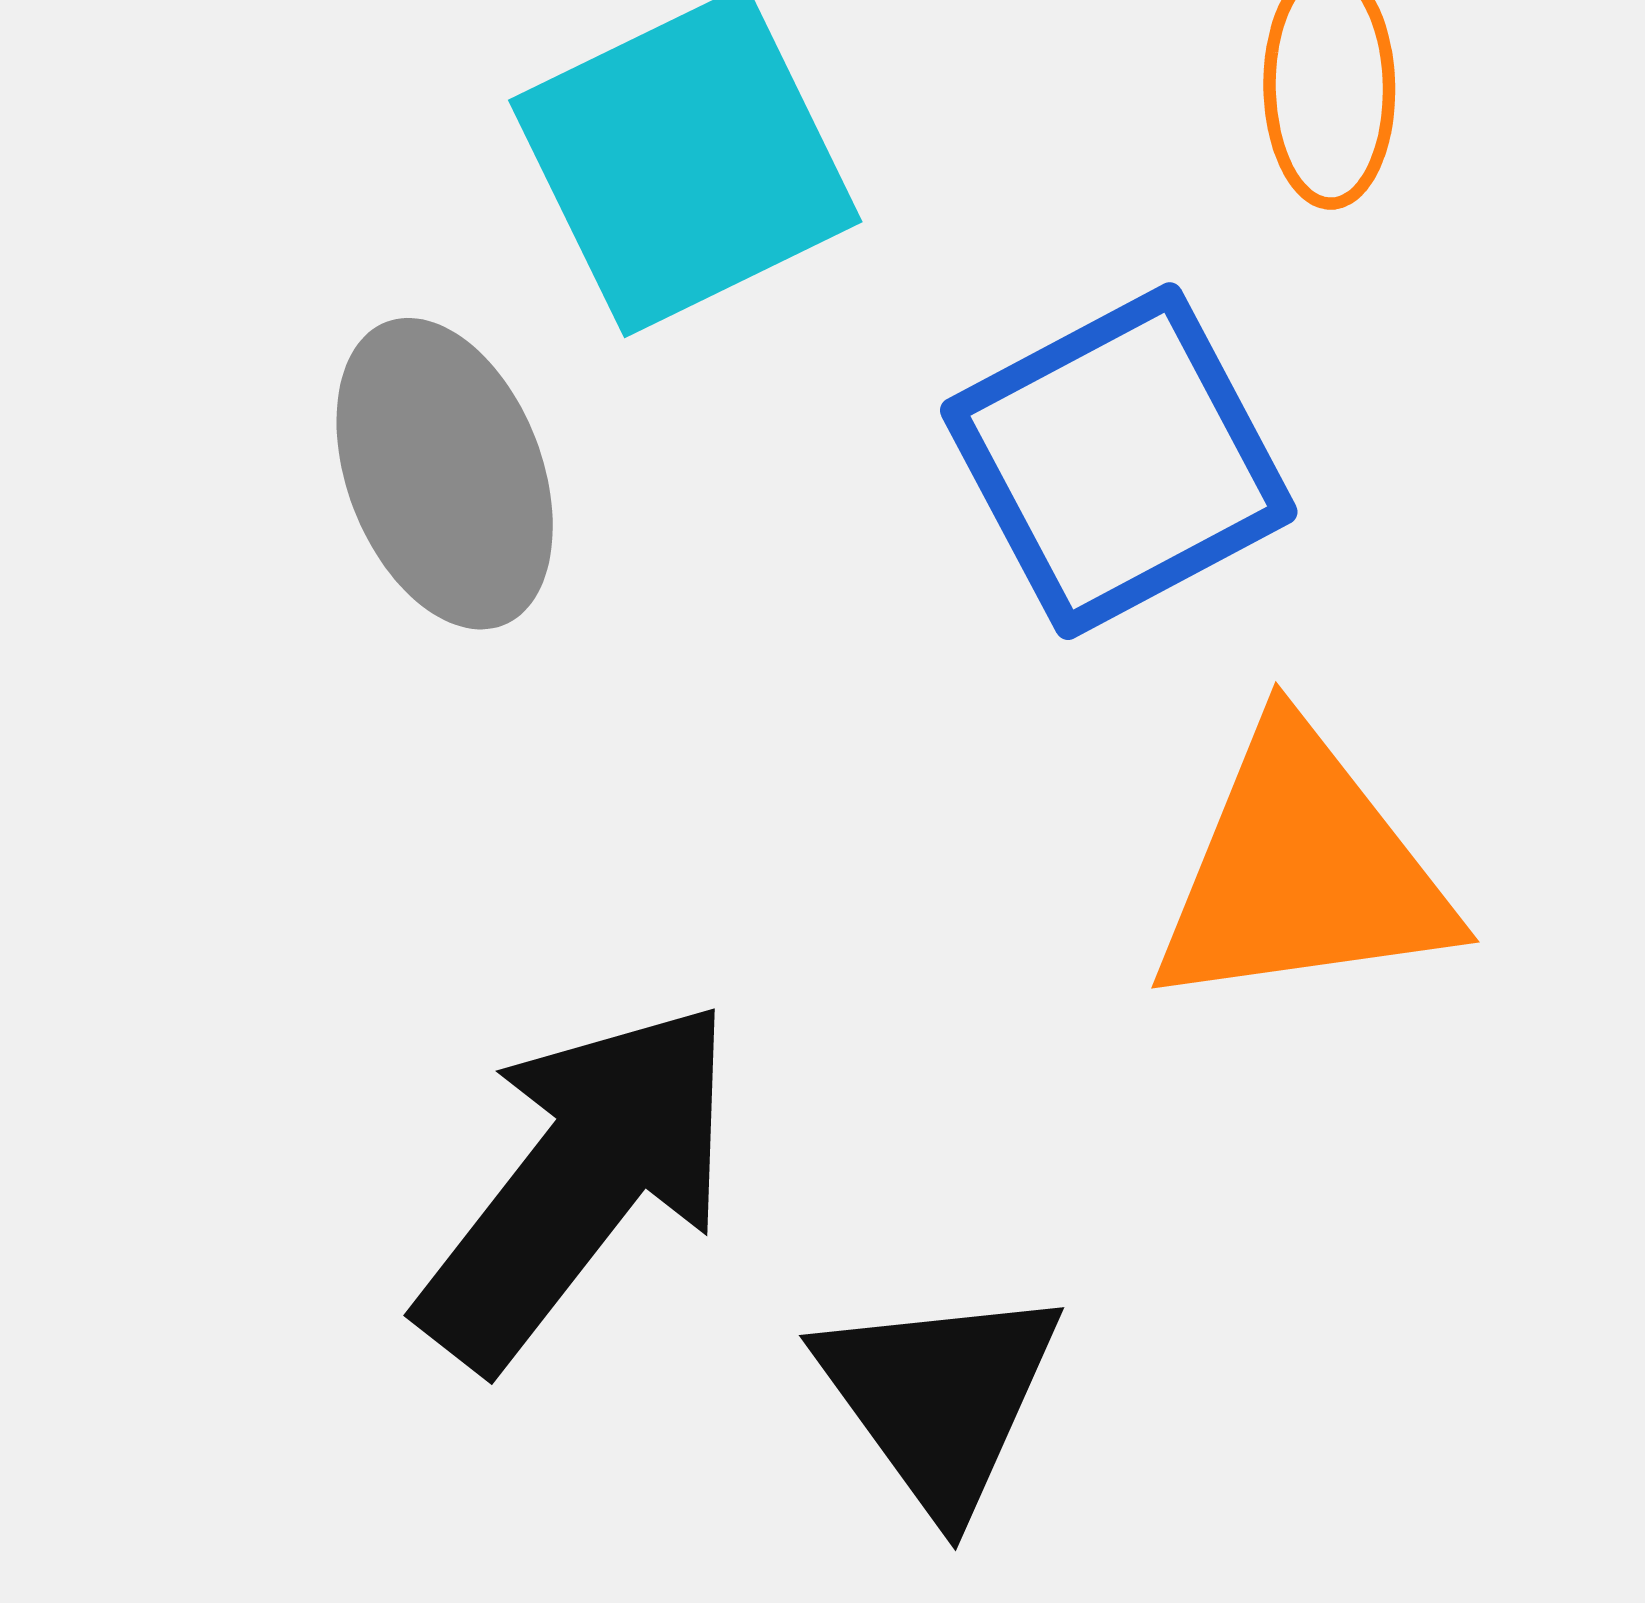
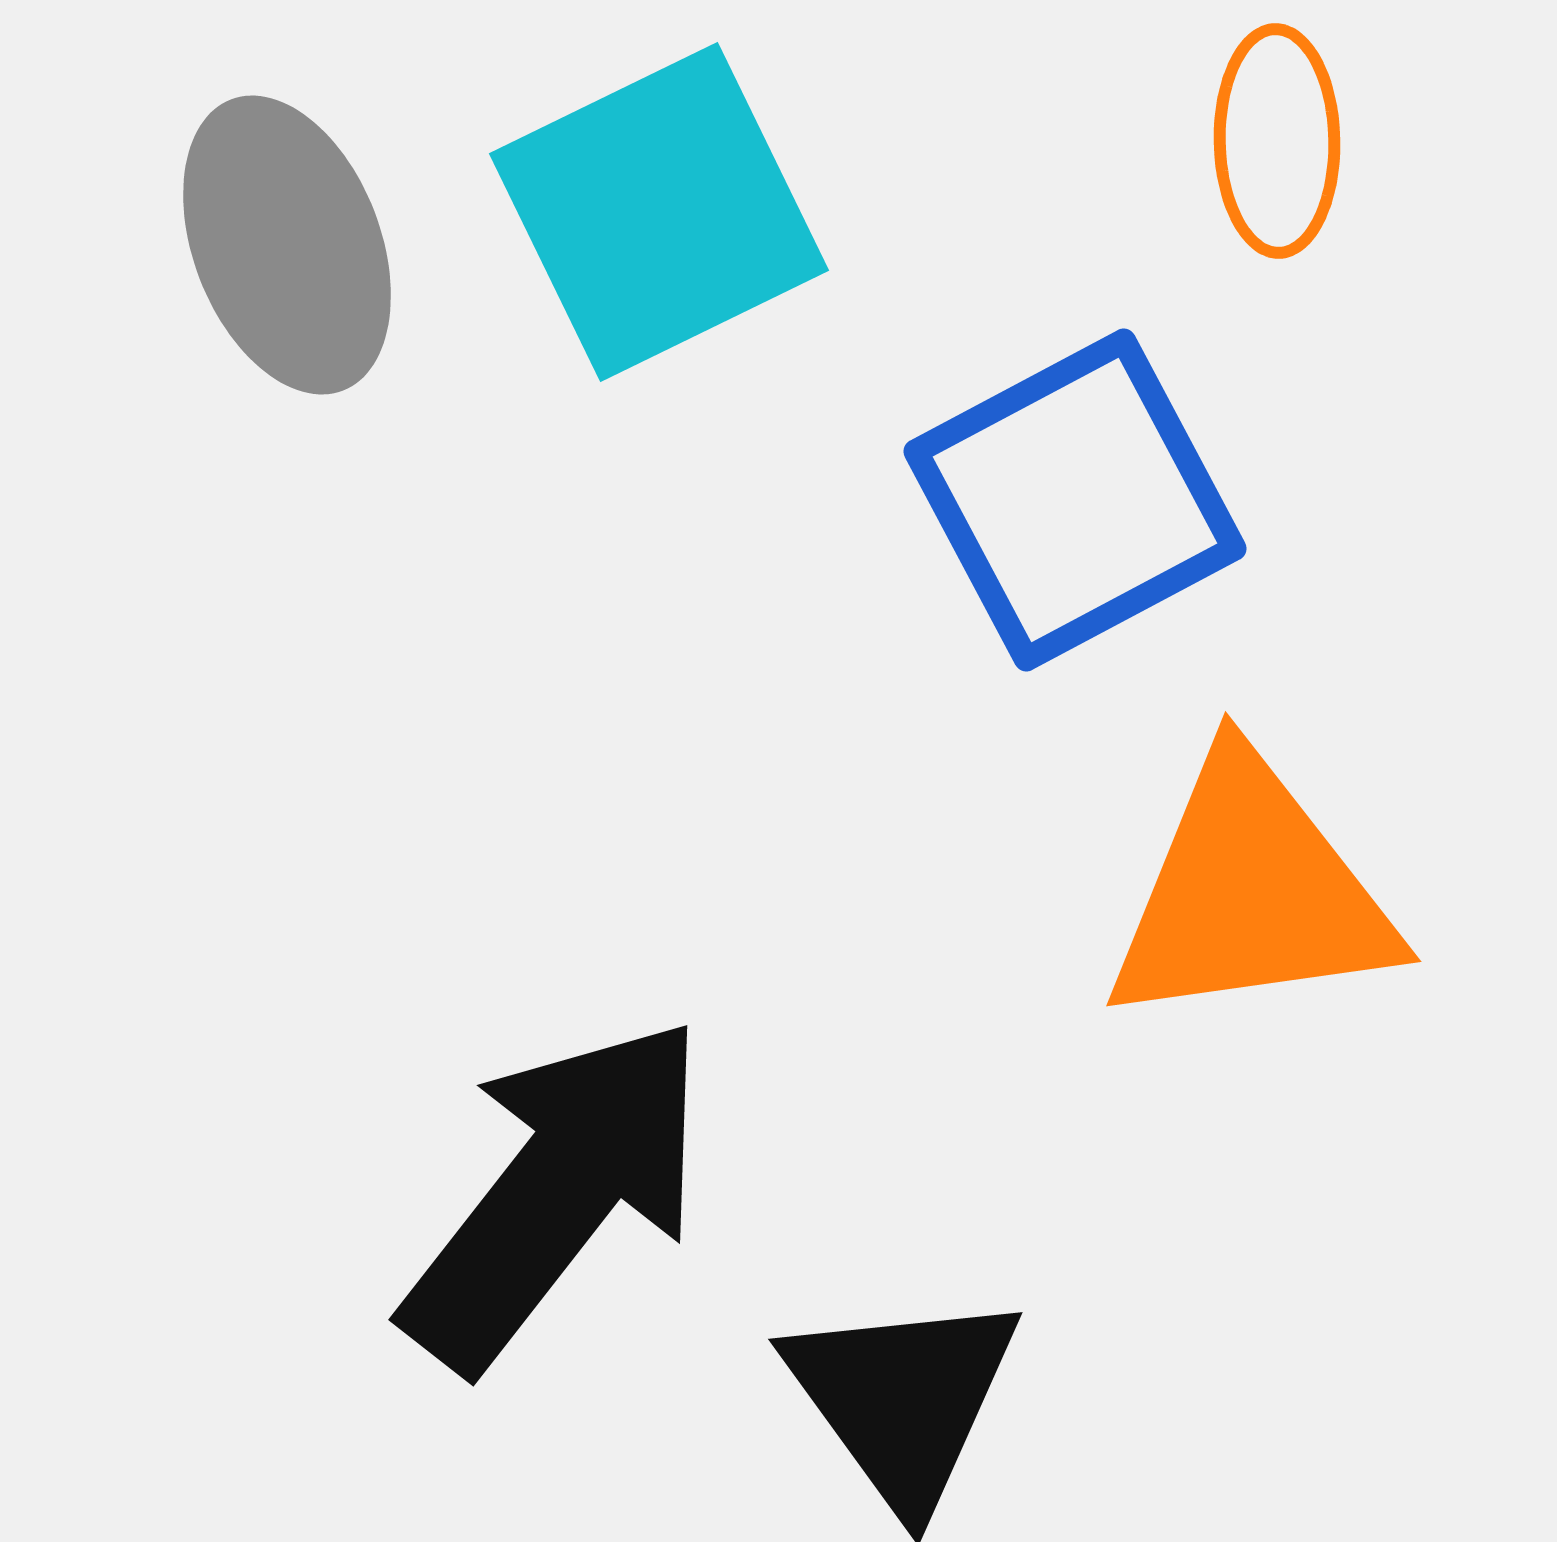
gray ellipse: (445, 474) -> (287, 245), moved

